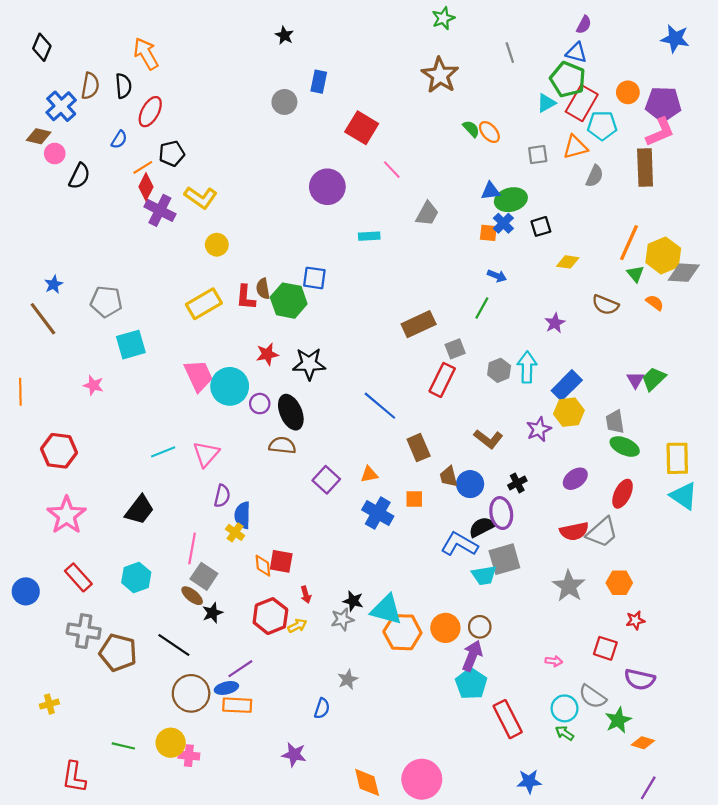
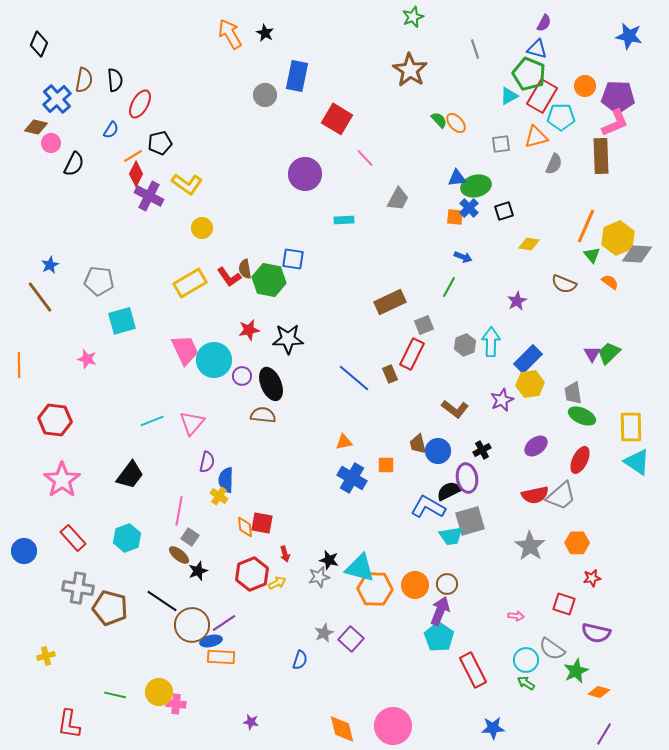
orange arrow: (146, 54) -> (230, 34), moved
blue rectangle: (319, 82) -> (297, 76), size x1.4
red L-shape: (246, 297) -> (229, 277), turned -40
brown rectangle: (419, 448) -> (390, 374), moved, size x0.7
purple square: (326, 480) -> (351, 639), moved
gray square: (204, 576) -> (190, 537), size x0.7
brown circle: (191, 693) -> (192, 625), moved
purple star: (294, 755) -> (251, 722), moved, size x0.7

